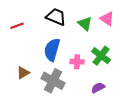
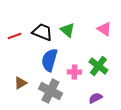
black trapezoid: (56, 17) -> (42, 32), moved
green triangle: (85, 24) -> (67, 30), moved

